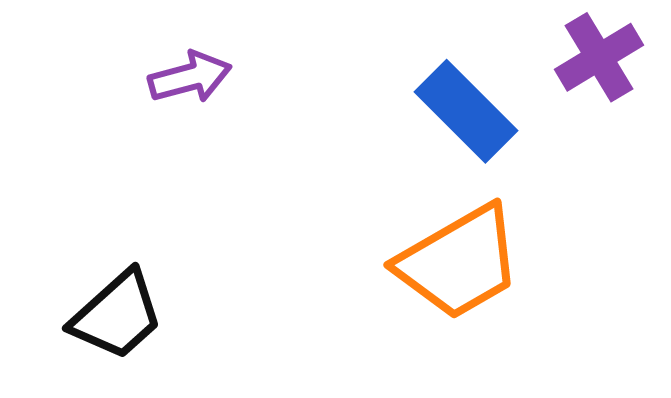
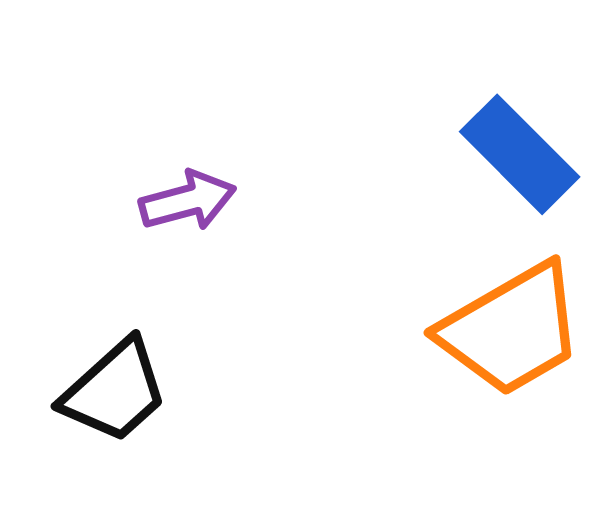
purple arrow: (190, 77) -> (188, 201), moved

